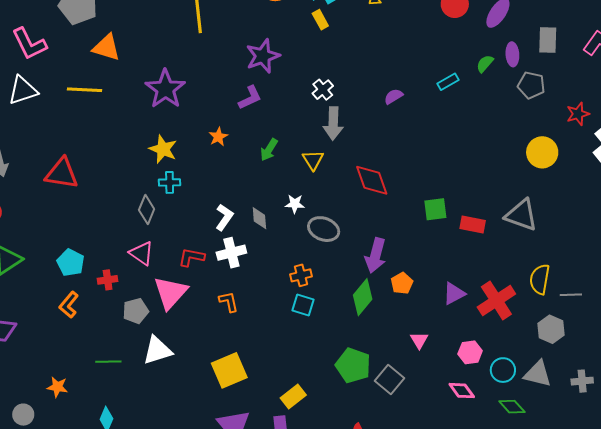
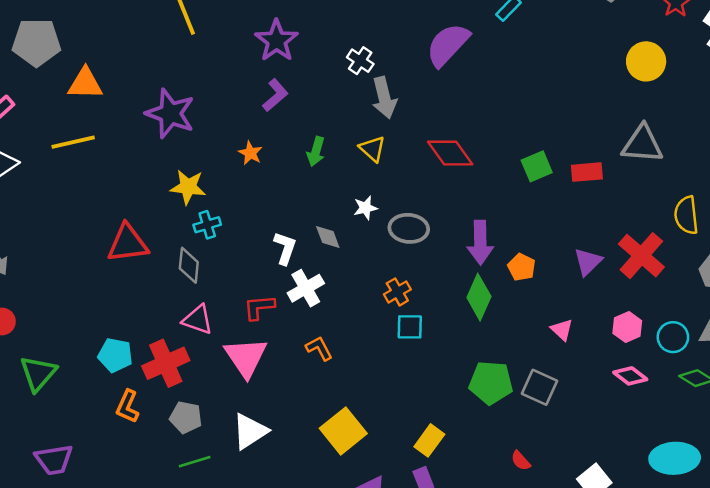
purple semicircle: (393, 96) -> (448, 45), size x2.0
red triangle: (62, 174) -> (128, 243), moved
red cross: (108, 280) -> (166, 363), size x1.8
gray pentagon: (136, 311) -> (186, 417), moved, turned -30

